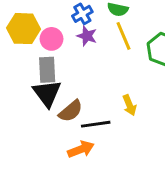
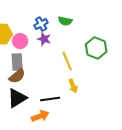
yellow line: (124, 36) -> (67, 61), moved
black triangle: (47, 93) -> (17, 98), moved, turned 35
brown semicircle: (71, 111) -> (17, 76), moved

